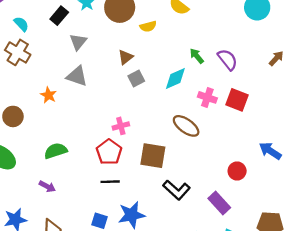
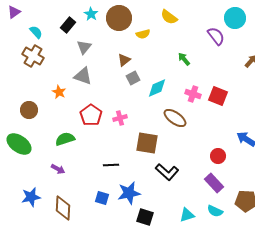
purple semicircle: (228, 60) -> (216, 36), moved
cyan diamond: (175, 79) -> (157, 88), moved
red pentagon: (109, 152) -> (91, 115), moved
purple rectangle: (219, 203) -> (214, 183), moved

